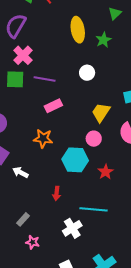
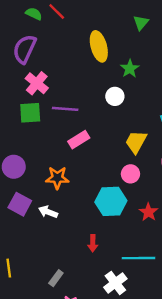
green star: (103, 40) -> (130, 69), moved
orange star: (43, 139) -> (57, 178), moved
white arrow: (20, 172) -> (48, 212), moved

